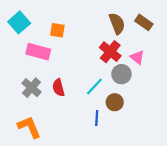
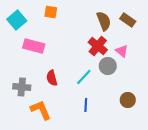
orange square: (57, 30) -> (51, 12), moved
gray cross: (31, 88) -> (22, 87), moved, turned -36
brown circle: (115, 102) -> (128, 100), moved
orange L-shape: (29, 127) -> (41, 110), moved

